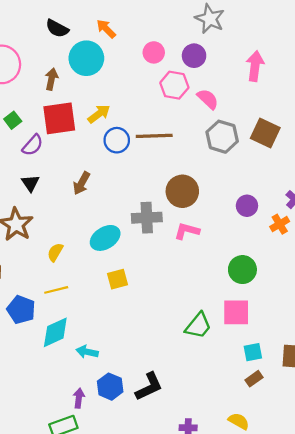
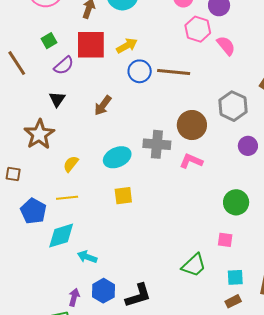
gray hexagon: (222, 137) -> (233, 106), moved
pink square: (236, 312) -> (225, 240), size x0.6
green trapezoid: (198, 326) -> (194, 265), moved

